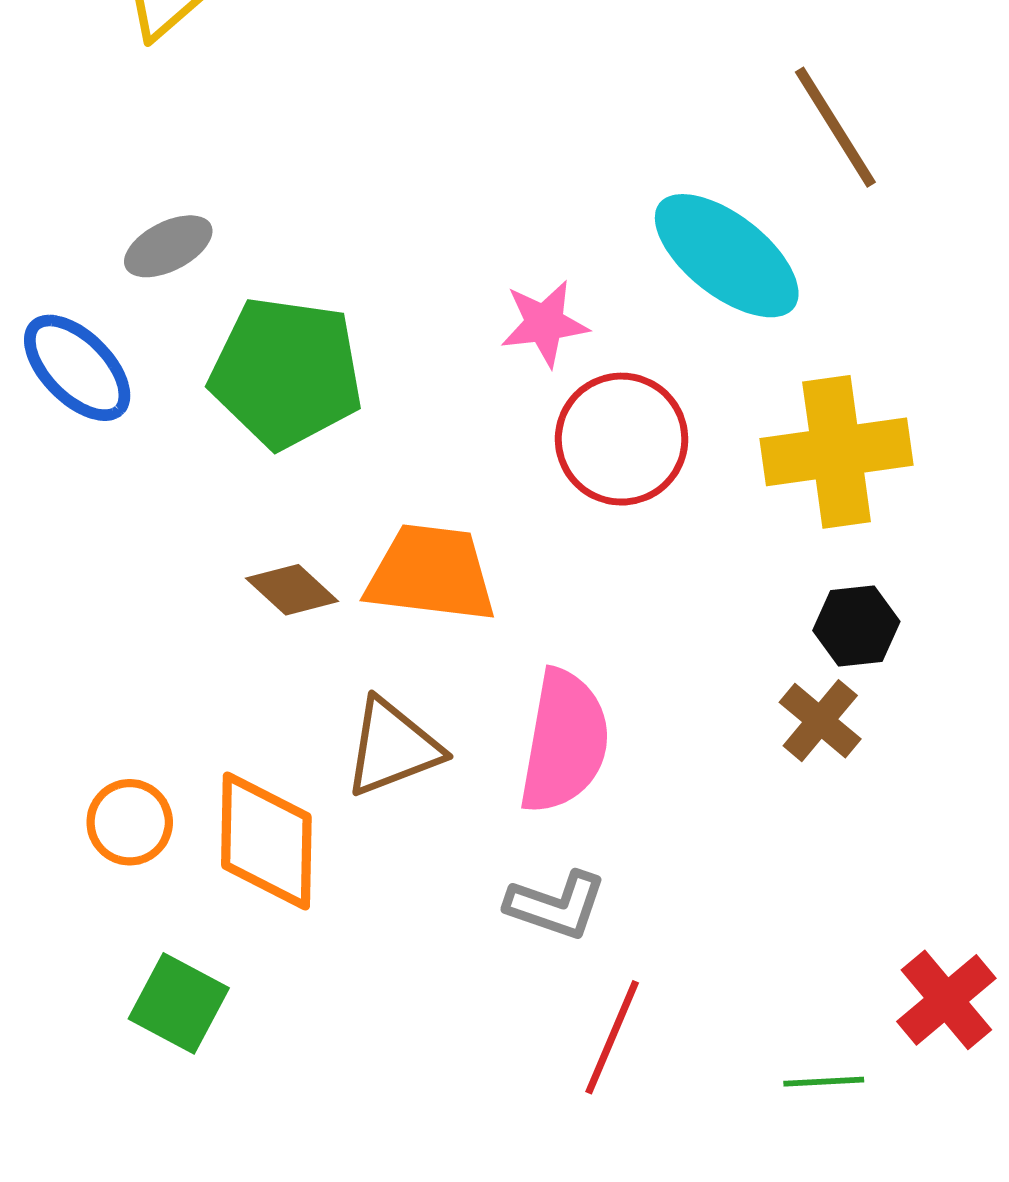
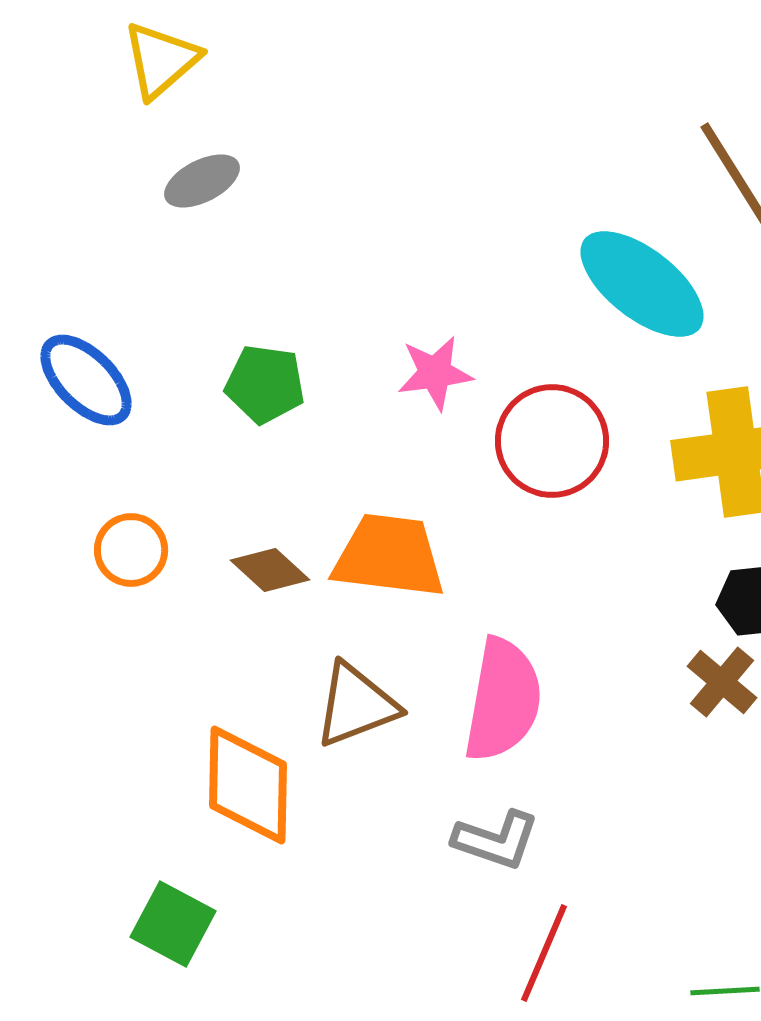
gray ellipse: (168, 246) -> (202, 181), moved
pink star: (544, 323) -> (435, 373), moved
green pentagon: (286, 372) -> (265, 384), size x0.6
orange circle: (130, 822) -> (131, 550), moved

